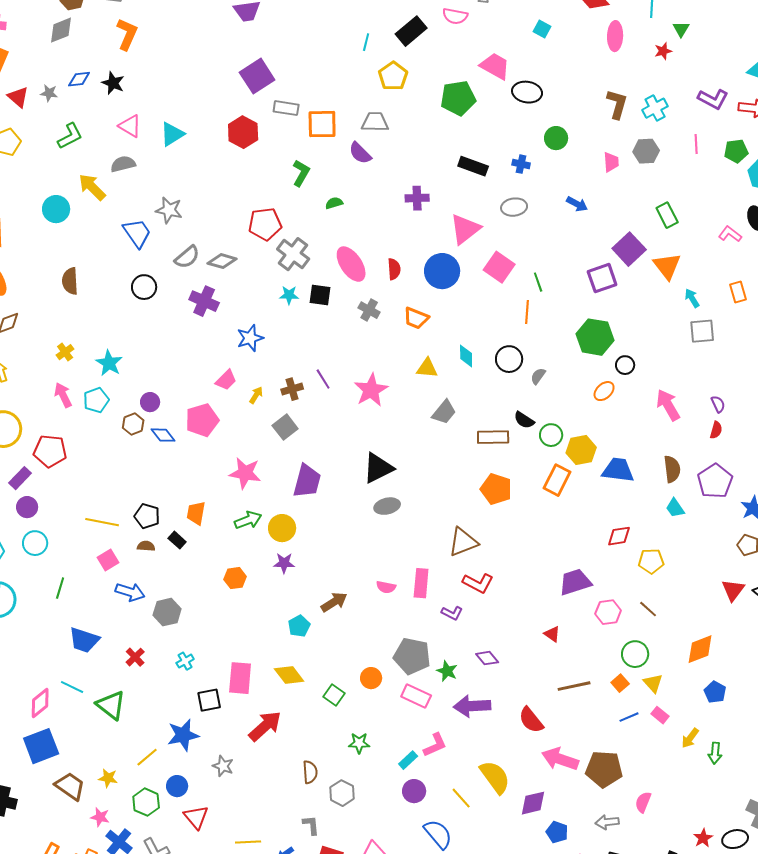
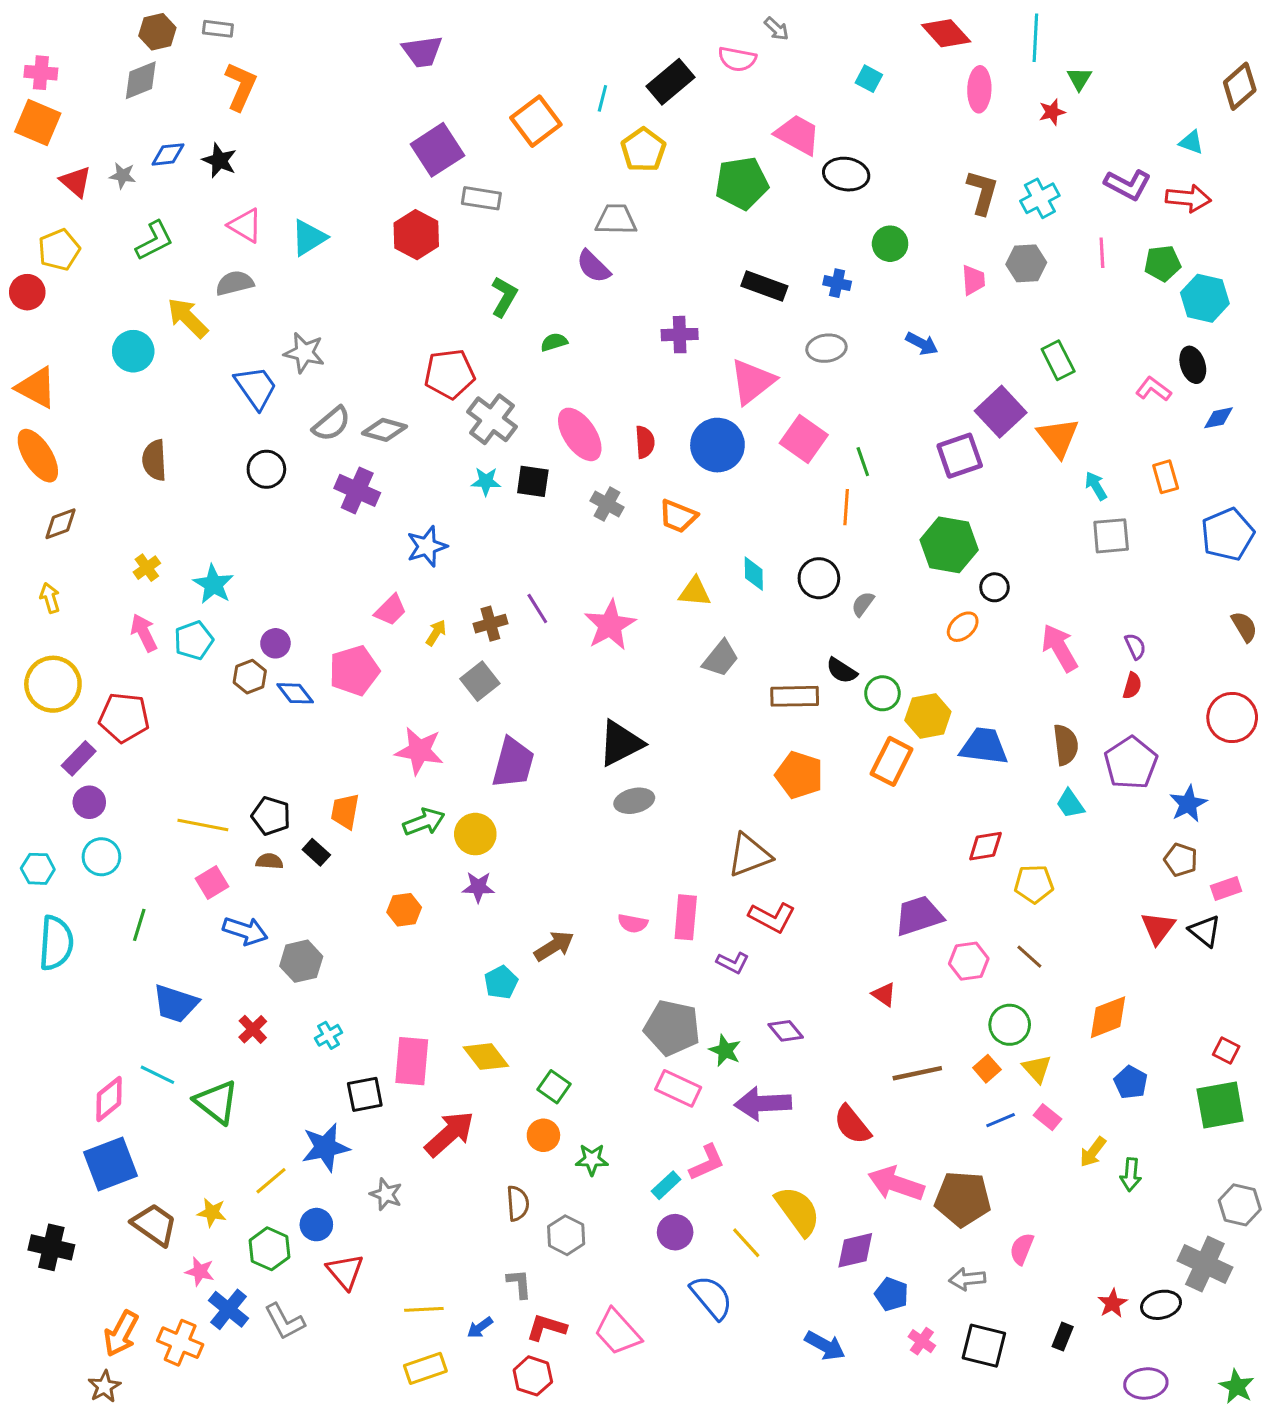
orange square: (322, 124) -> (536, 121), moved, turned -36
orange circle: (371, 678) -> (543, 1135), moved

